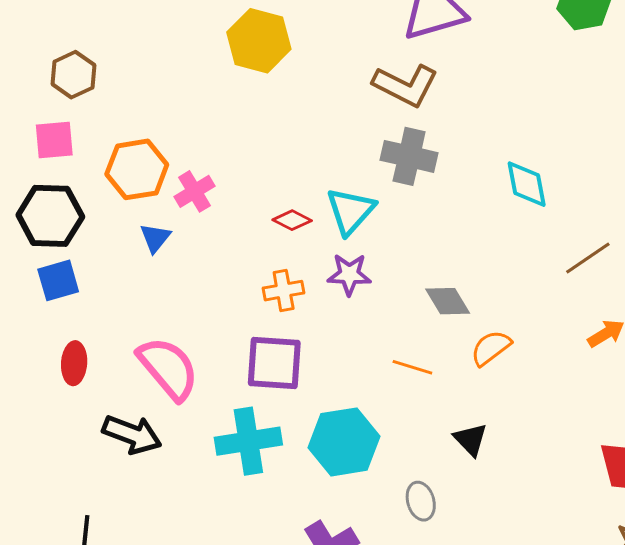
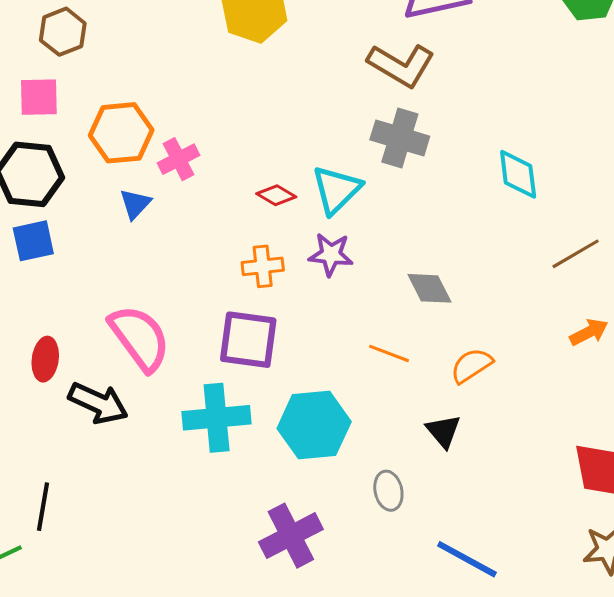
orange semicircle: (491, 348) -> (471, 366), moved
red ellipse: (74, 363) -> (45, 359), moved

